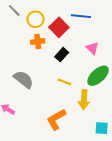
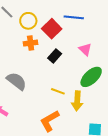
yellow line: (64, 82) -> (58, 91), moved

